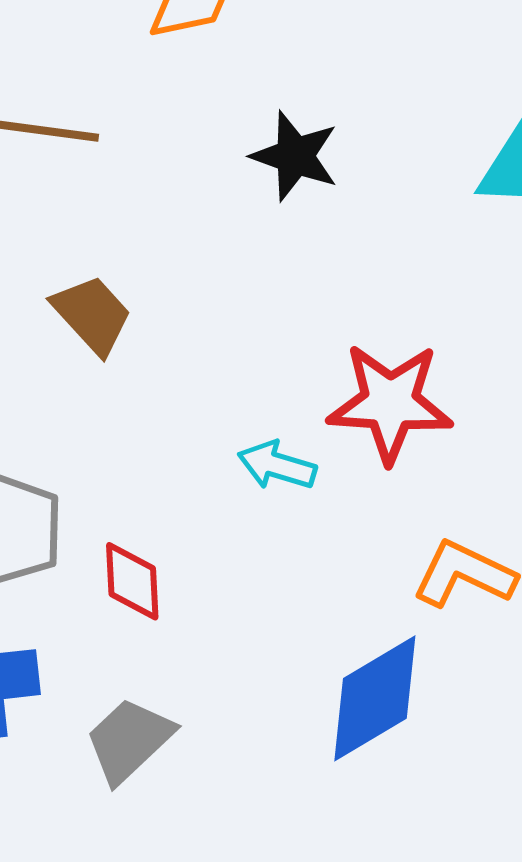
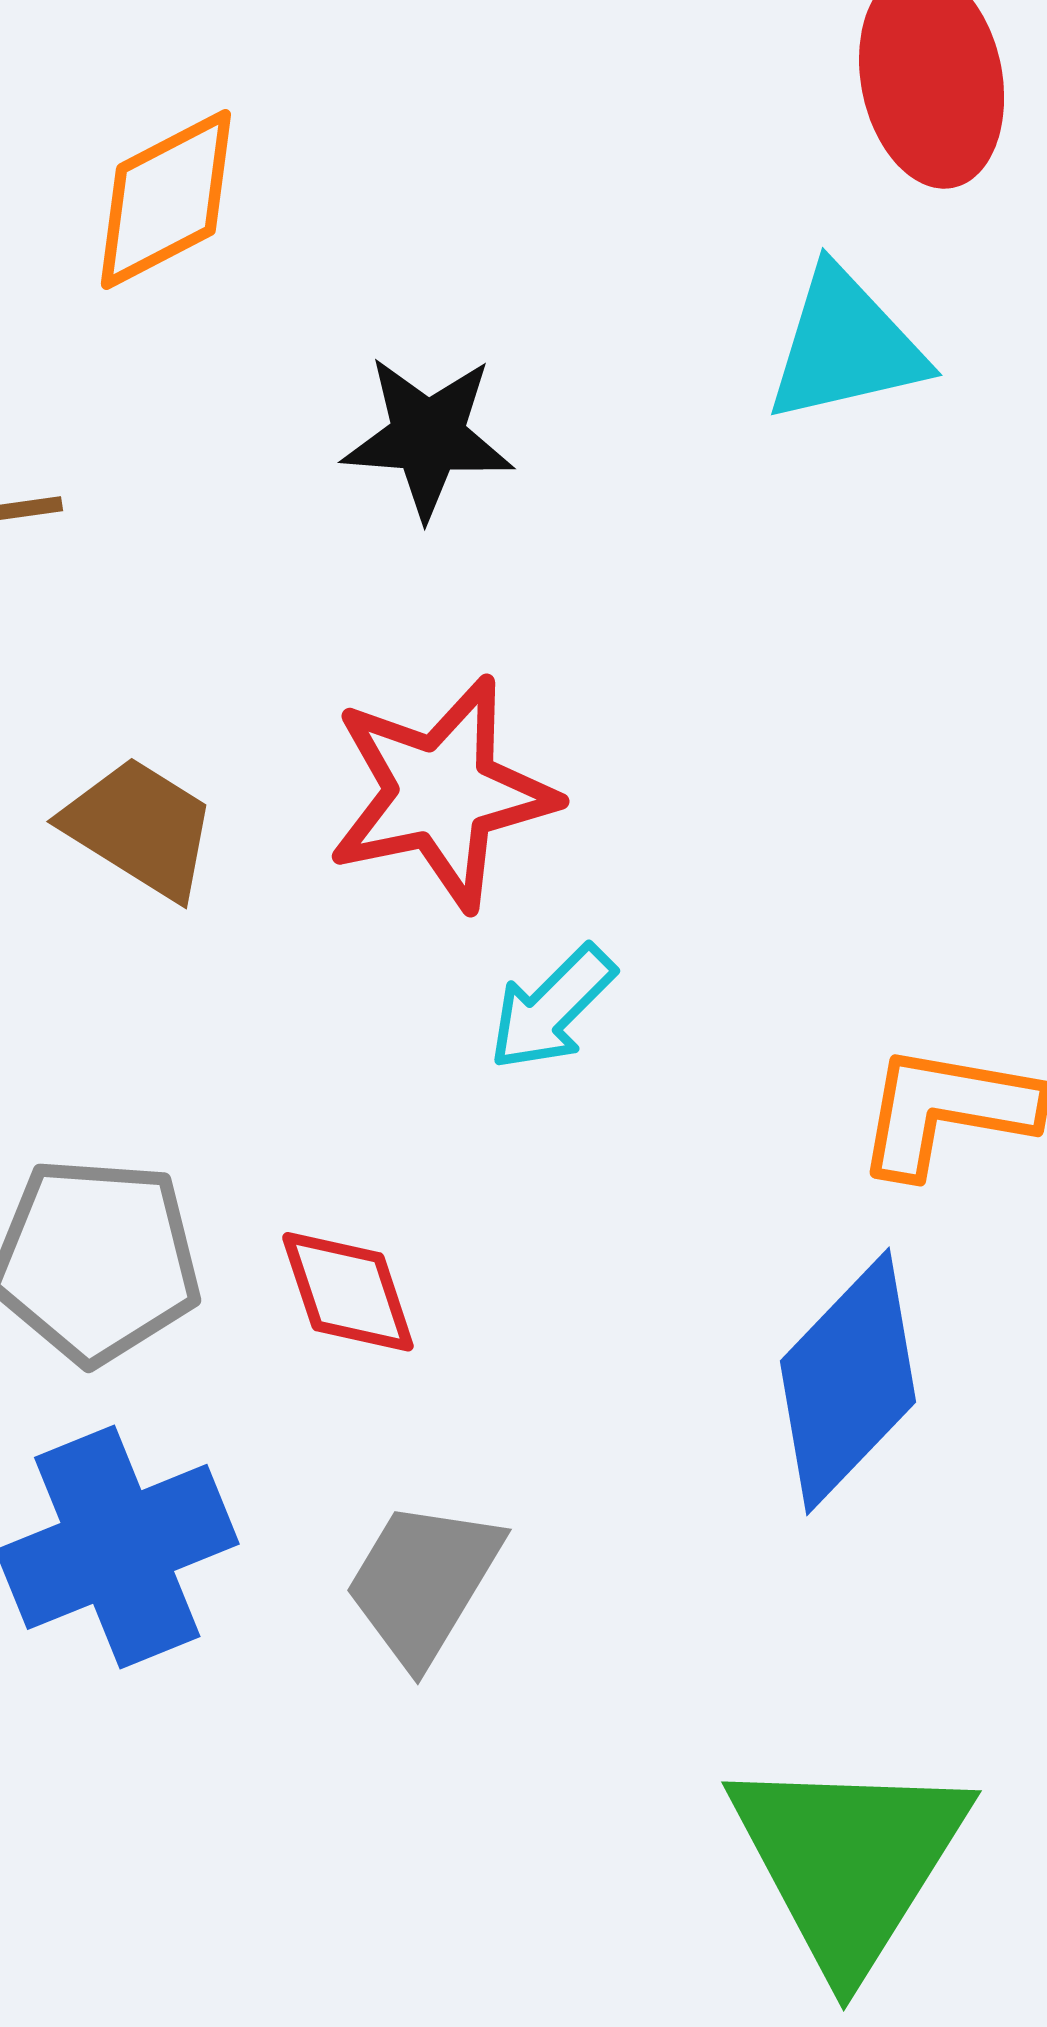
red star: (390, 403) -> (442, 793), moved
cyan arrow: (277, 465) -> (552, 1008), turned -46

